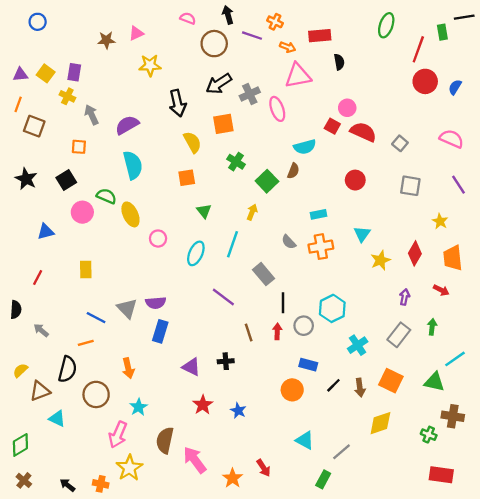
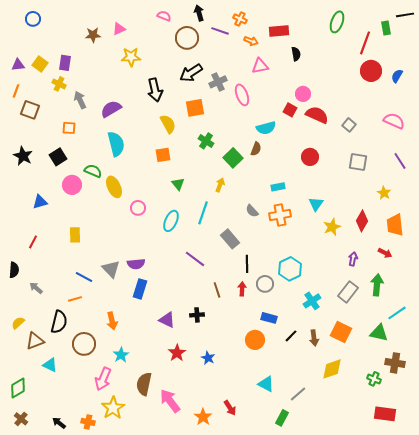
pink triangle: (298, 76) -> (260, 66), size x0.7
green arrow: (432, 327) -> (377, 285), size x1.5

